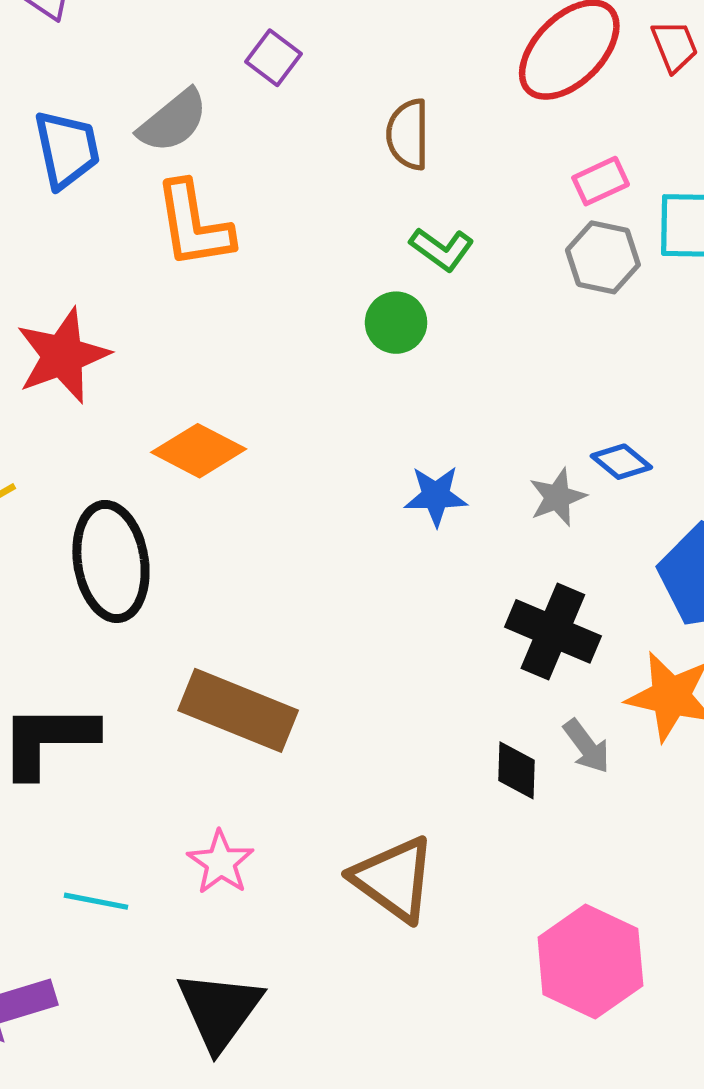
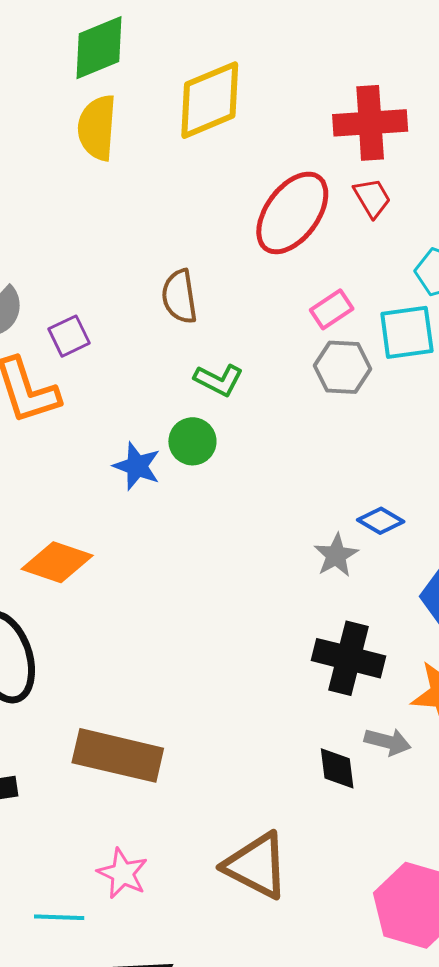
purple square: (273, 58) -> (69, 336), moved, turned 36
blue star: (436, 496) -> (137, 466), moved, turned 30
gray arrow: (587, 746) -> (388, 742), turned -30
cyan line: (96, 901) -> (59, 917), moved

